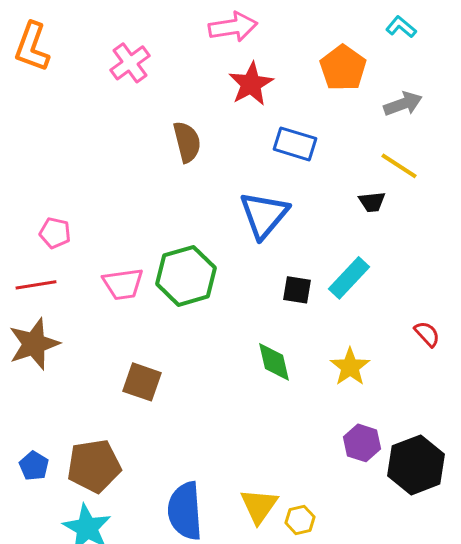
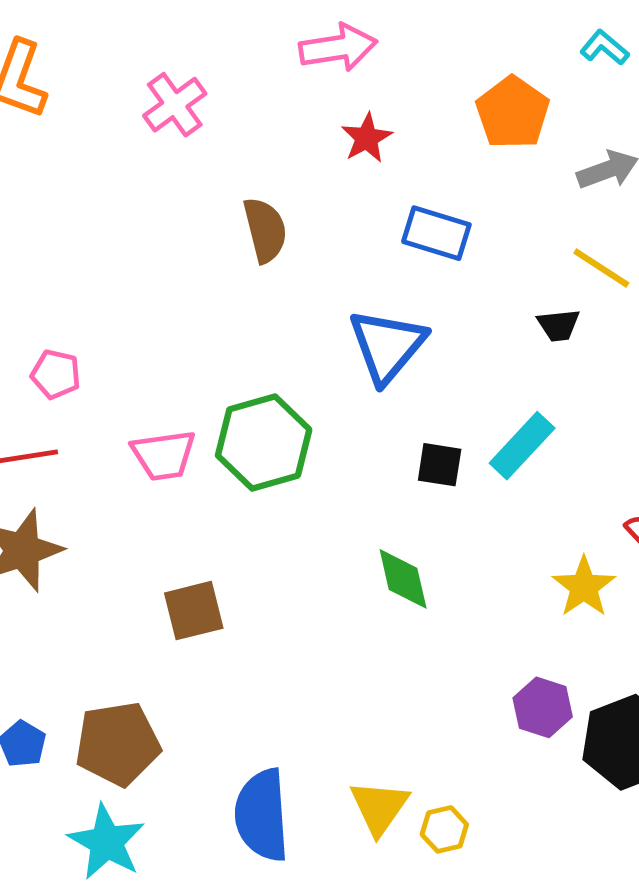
red star: (251, 84) -> (367, 138), size x0.7
yellow star: (350, 367) -> (584, 587), moved
brown square: (142, 382) -> (194, 611), turned -33

